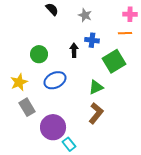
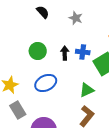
blue cross: (92, 40) -> (83, 52), moved
green circle: (39, 54) -> (38, 51), moved

